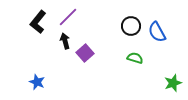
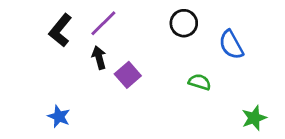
black circle: (131, 26) -> (184, 23), moved

